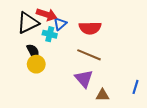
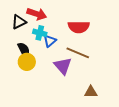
black triangle: (28, 23) -> (19, 22), size x0.7
blue triangle: (60, 24) -> (50, 41), moved
purple triangle: (84, 79) -> (63, 66), moved

